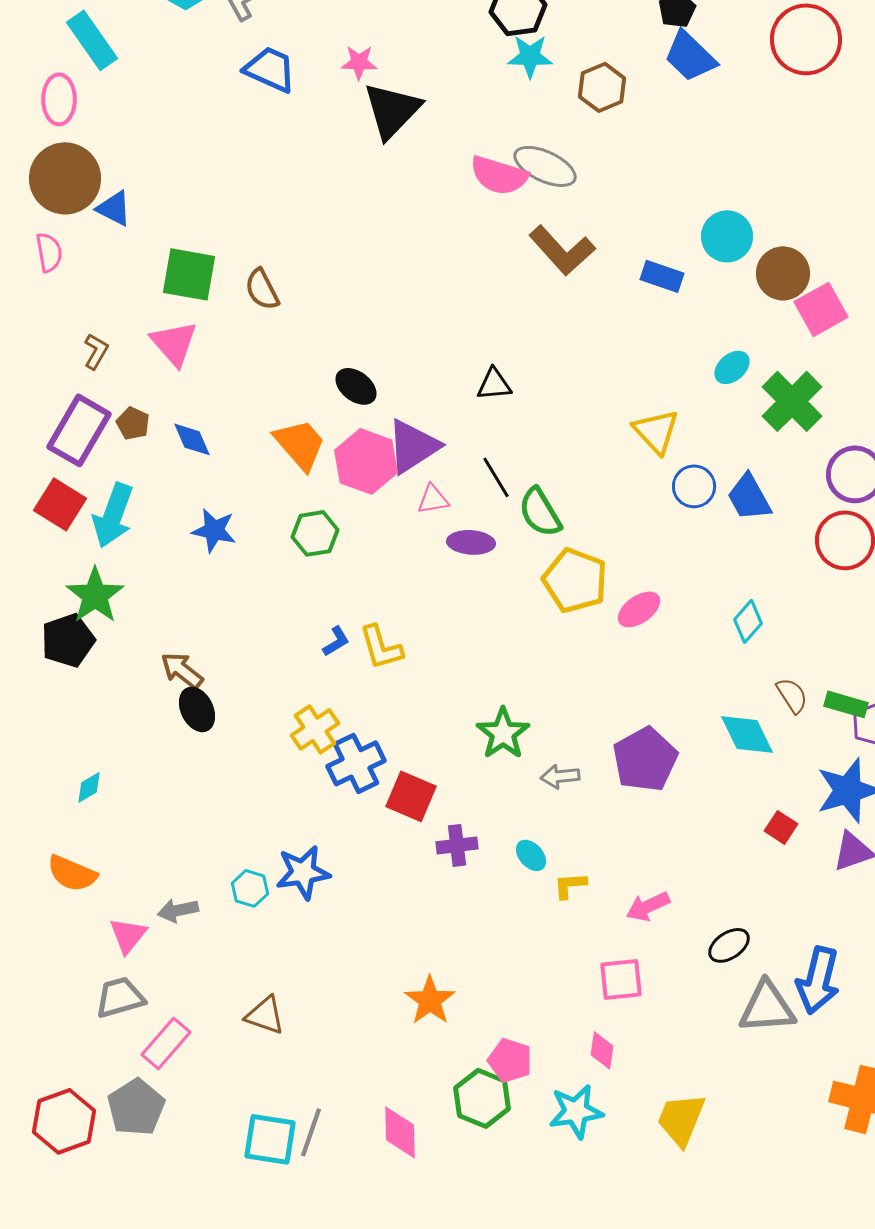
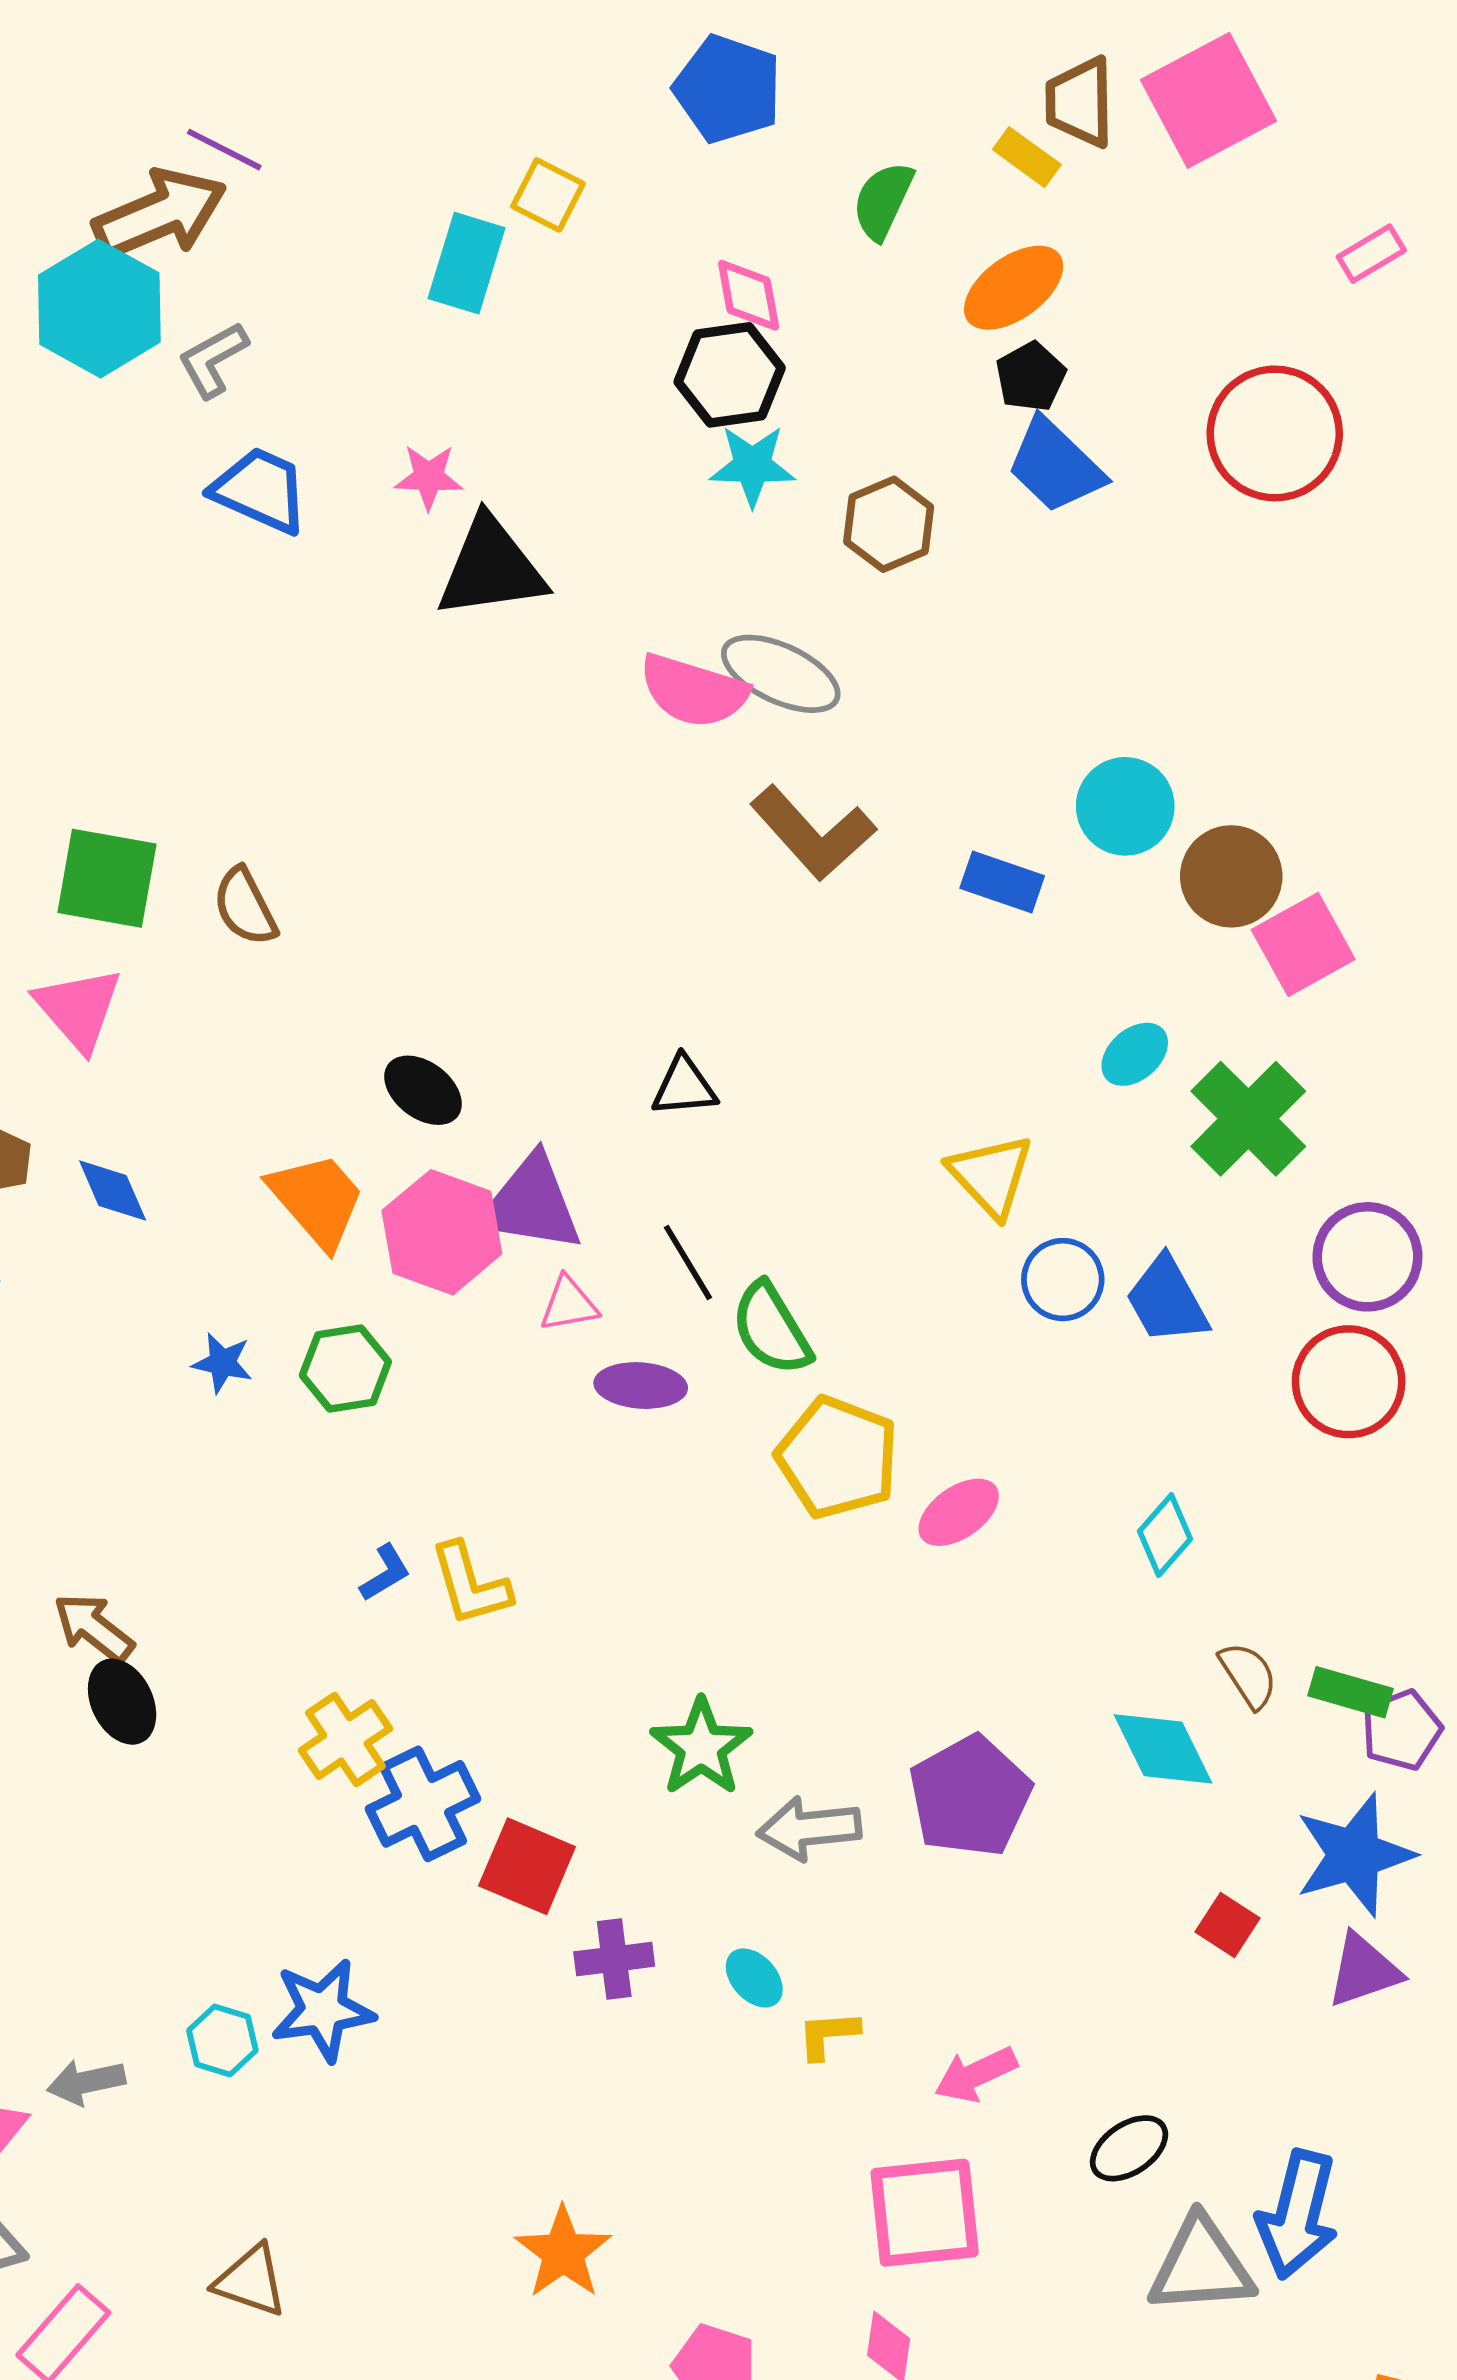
black triangle: (392, 110) -> (491, 568), turned 38
purple triangle: (413, 446) -> (531, 1204), turned 42
blue star: (214, 530) -> (222, 1363), moved, size x0.7
gray arrow: (560, 776) -> (809, 1828), size x1.4
pink square: (621, 979) -> (925, 2213), size x1.4

